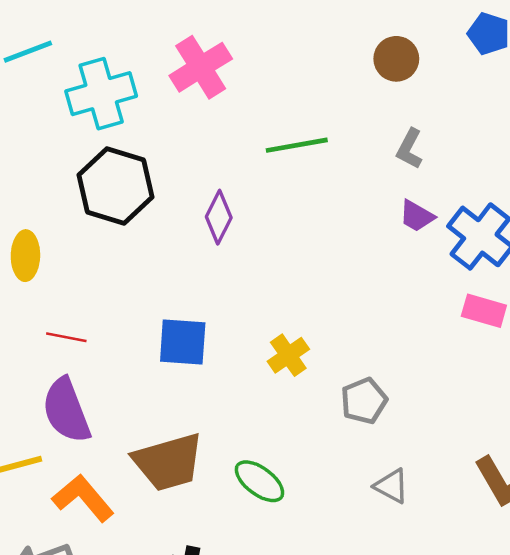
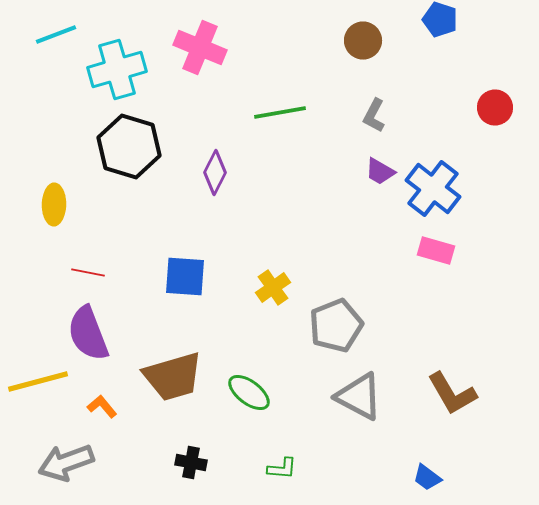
pink cross: (201, 67) -> (200, 48), turned -36
gray pentagon: (364, 401) -> (336, 326), size x1.4
gray triangle: (391, 486) -> (359, 396), size x1.6
orange L-shape: (83, 498) -> (102, 406), size x0.6

